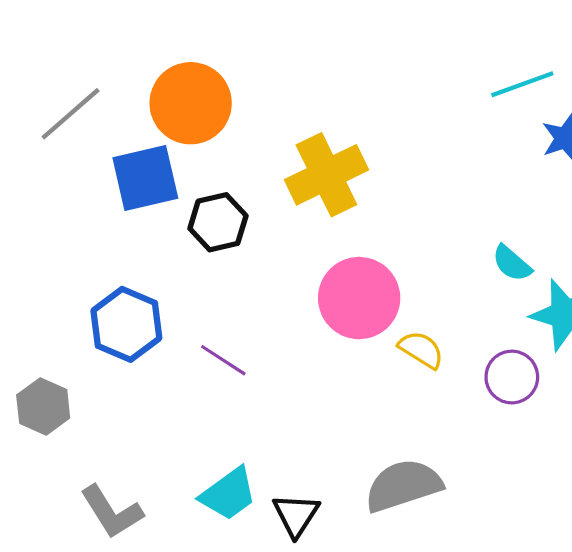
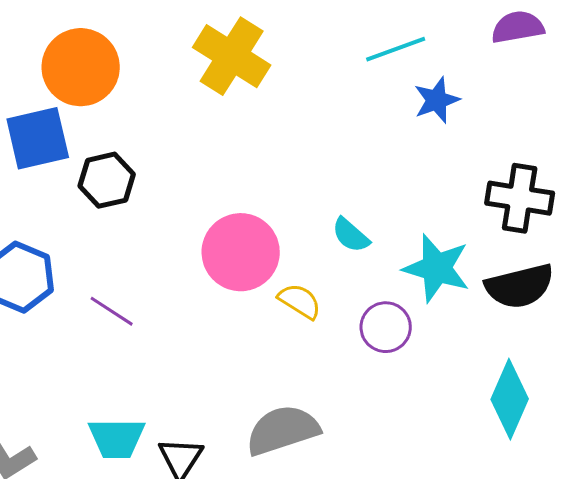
yellow cross: (326, 175) -> (232, 56), moved, turned -32
cyan semicircle: (512, 263) -> (351, 235), moved
cyan trapezoid: (229, 494) -> (117, 438), turned 36

